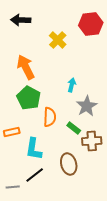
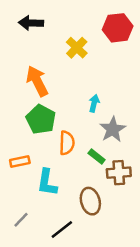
black line: (35, 175) -> (62, 230), moved
gray line: (13, 187) -> (21, 220), moved, turned -40

